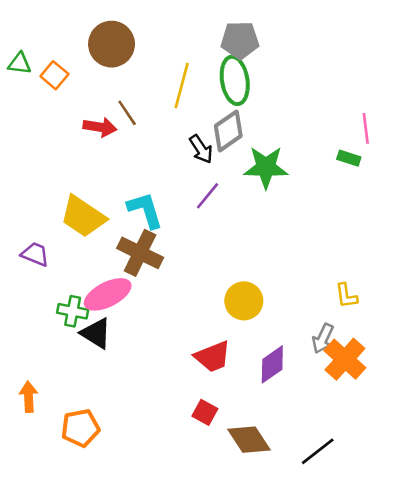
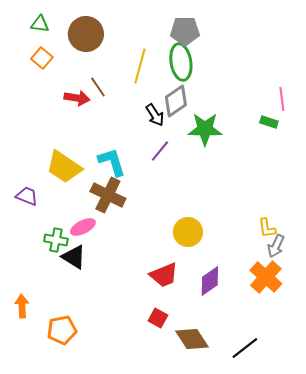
green triangle: (19, 64) -> (40, 24), moved
pink ellipse: (108, 294) -> (83, 227), size x0.7
gray arrow: (323, 338) -> (276, 246), moved

